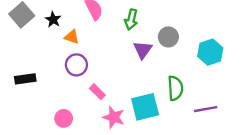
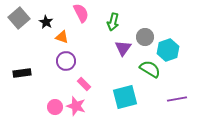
cyan hexagon: (210, 52) -> (168, 50), moved
green semicircle: (175, 88) -> (150, 69), moved, turned -55
pink star: (114, 117) -> (76, 106), moved

